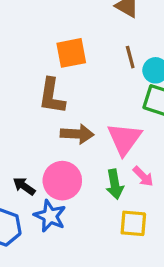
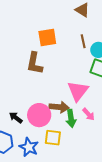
brown arrow: (77, 134) -> (59, 107), moved
blue star: (50, 216) -> (29, 147), moved
yellow square: (133, 223) -> (53, 138), moved

